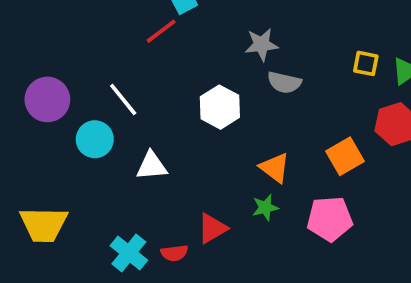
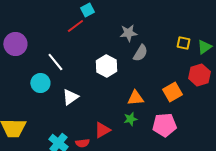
gray semicircle: (284, 82) -> (140, 53), turned -72
purple circle: (47, 99) -> (15, 44), moved
white triangle: (152, 166) -> (70, 97), turned -30
orange triangle: (275, 168) -> (135, 98), turned -42

